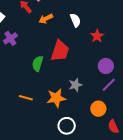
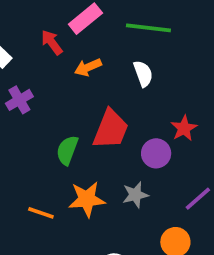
red star: (97, 36) -> (184, 128), moved
purple circle: (106, 66) -> (156, 153), moved
orange star: (56, 98) -> (87, 199), moved

